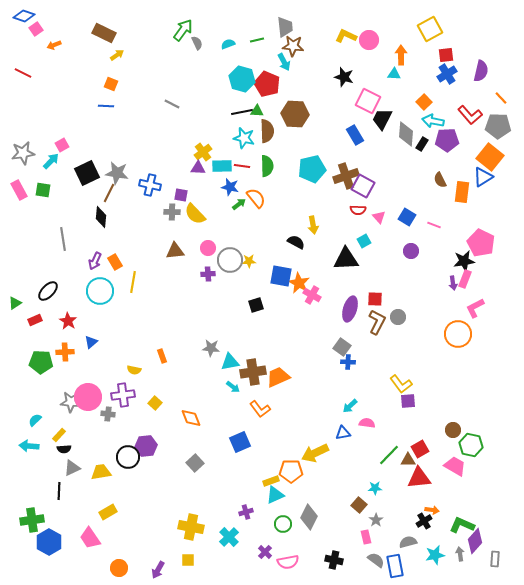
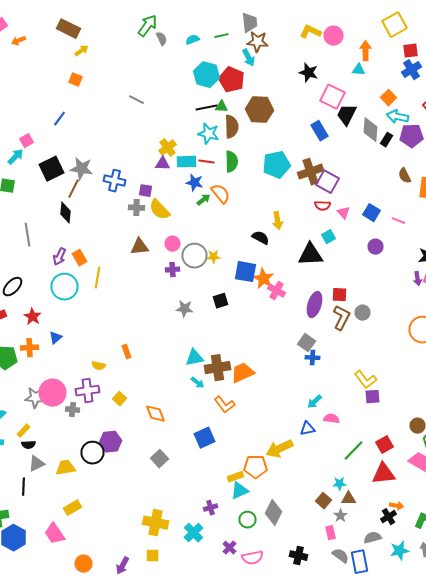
blue line: (106, 106) -> (60, 119), moved, turned -56
gray star: (211, 348) -> (184, 309), moved
brown triangle: (408, 460) -> (348, 499), moved

